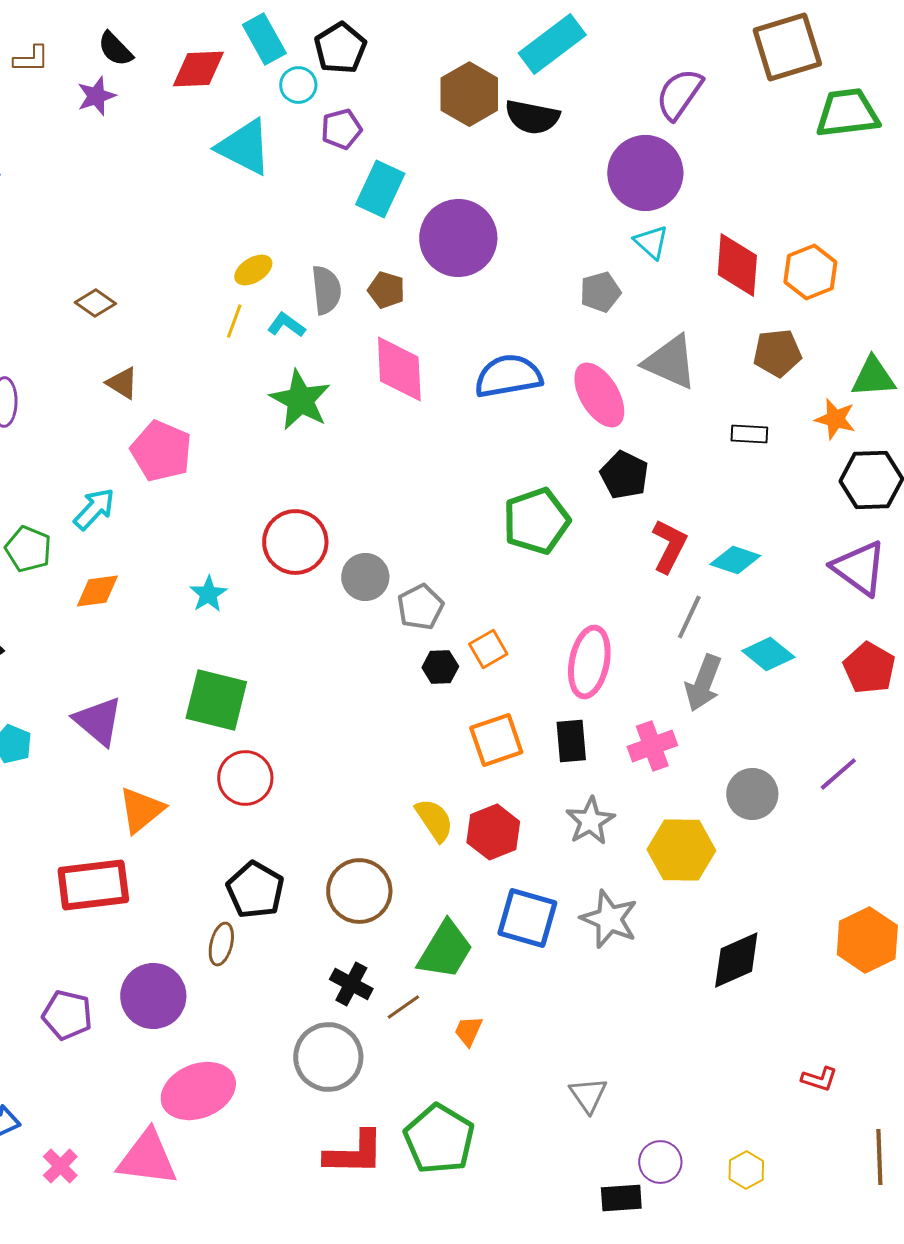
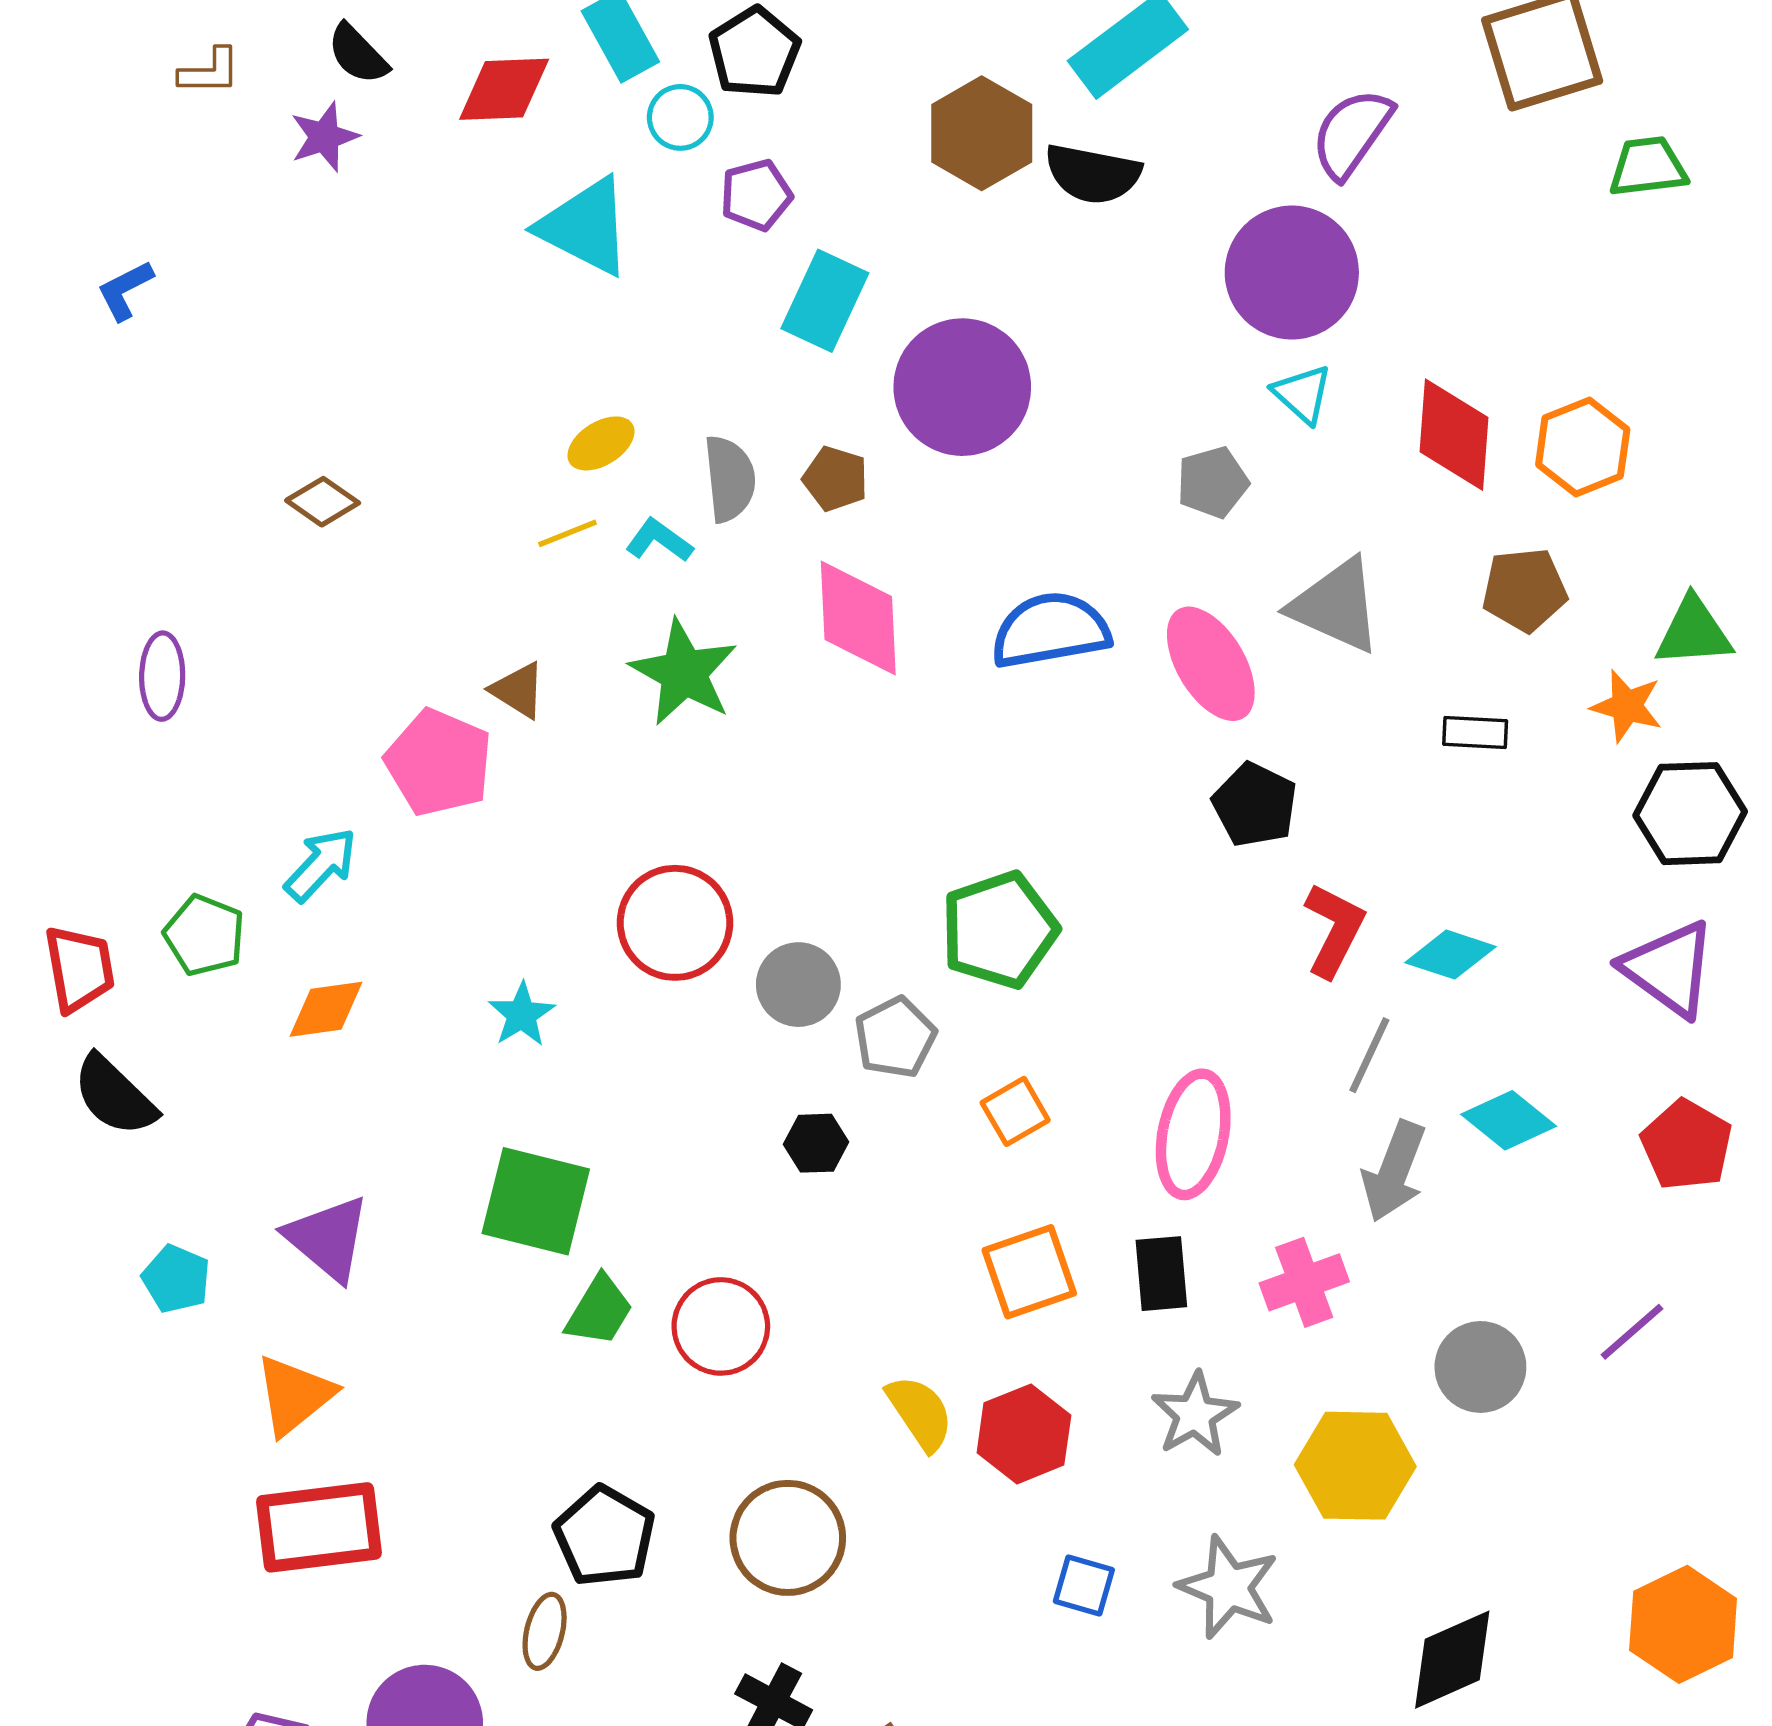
green trapezoid: (847, 113) -> (1648, 167), size x0.7
yellow line: (234, 321) -> (567, 533), turned 48
brown triangle: (122, 383) -> (518, 690), moved
green pentagon: (536, 521) -> (999, 930), moved
black hexagon: (440, 667) -> (816, 1143), moved
red circle: (245, 778) -> (721, 1326), moved
orange triangle: (141, 810) -> (294, 1395), moved
blue square: (527, 918) -> (1084, 1586), size x0.6
green trapezoid: (445, 950) -> (599, 1311), moved, size x0.7

